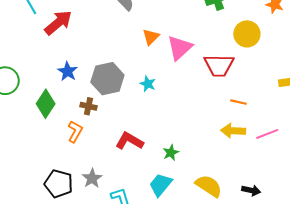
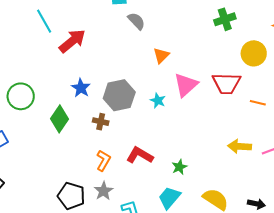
pink triangle: (180, 48) -> (186, 85), moved
orange line: (239, 102) -> (258, 103), moved
orange L-shape: (75, 132) -> (103, 161), moved

